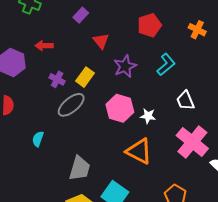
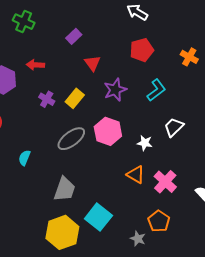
white trapezoid: (185, 101) -> (174, 127), turned 65
gray ellipse: (71, 105) -> (71, 139), moved
white star: (148, 116) -> (145, 143), moved
pink cross: (192, 142) -> (165, 182), moved, size x0.7
orange triangle: (139, 151) -> (136, 175), moved, size x0.7

